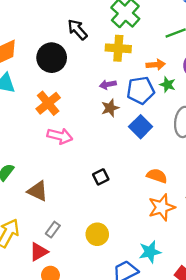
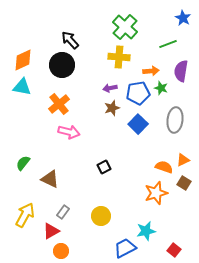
black arrow: (77, 30) -> (70, 40), moved
orange semicircle: (157, 176) -> (164, 167), moved

